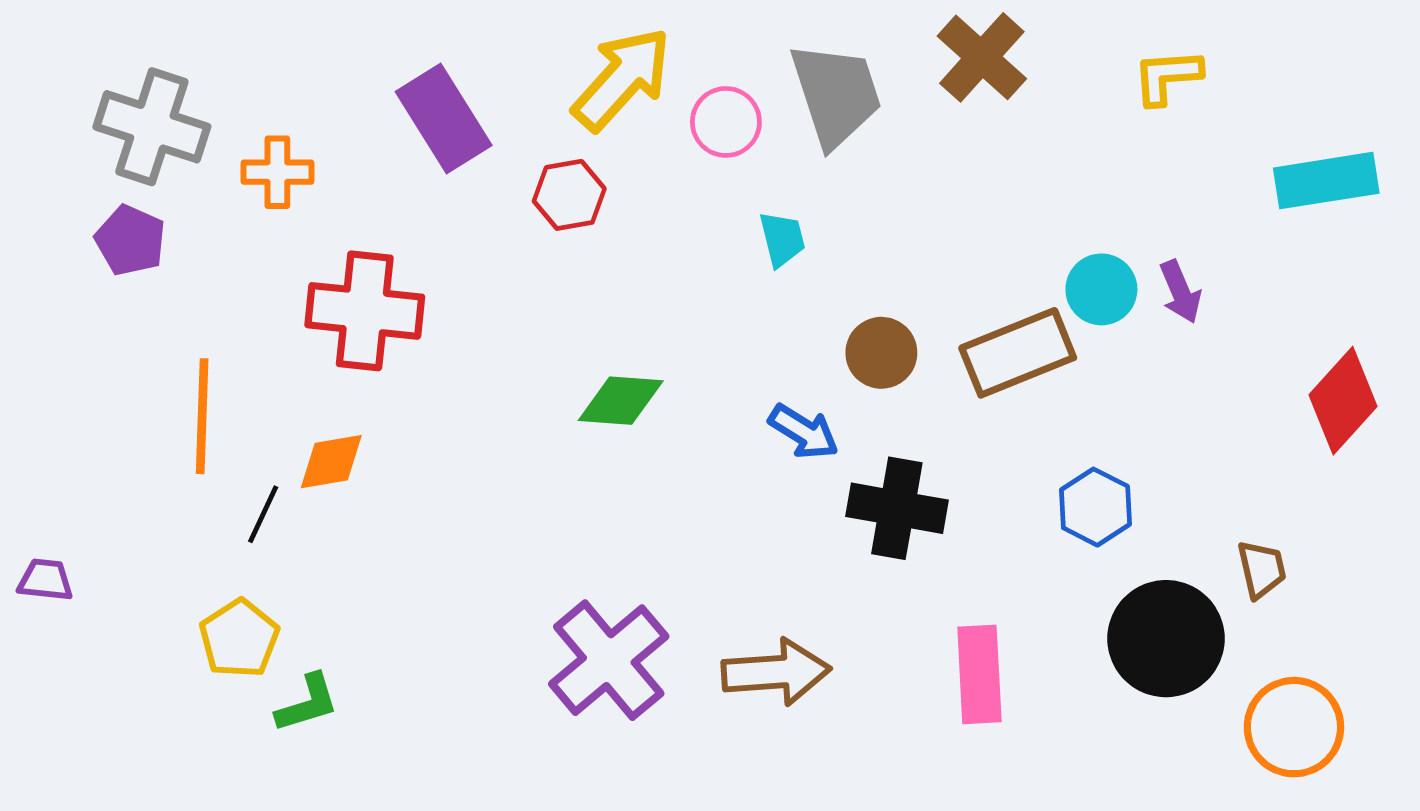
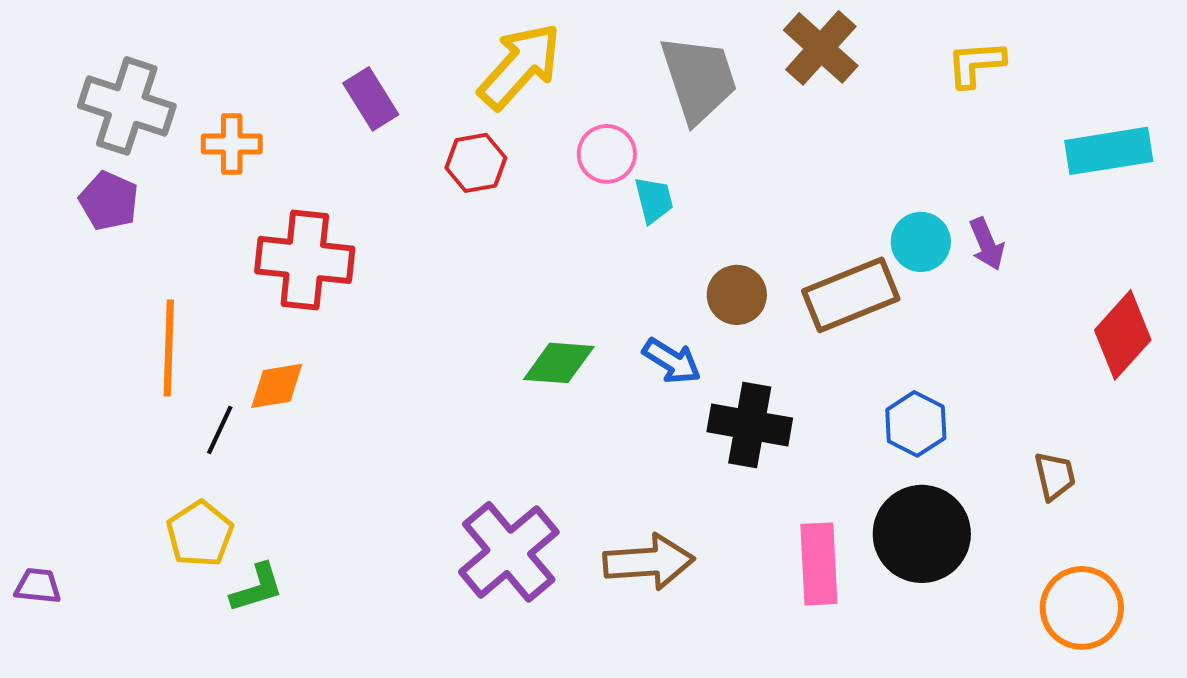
purple rectangle: (444, 118) -> (371, 99), size x0.7
pink circle: (726, 122) -> (607, 154), moved
green diamond: (621, 401) -> (559, 363), moved
purple trapezoid: (45, 580) -> (38, 586), moved
black circle: (1166, 639) -> (922, 534), moved

